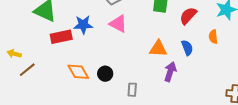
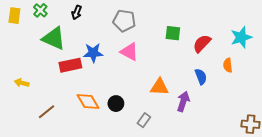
orange triangle: (158, 49) -> (159, 87), moved
brown line: (27, 70) -> (47, 112), moved
gray rectangle: (132, 90) -> (144, 120), turned 32

